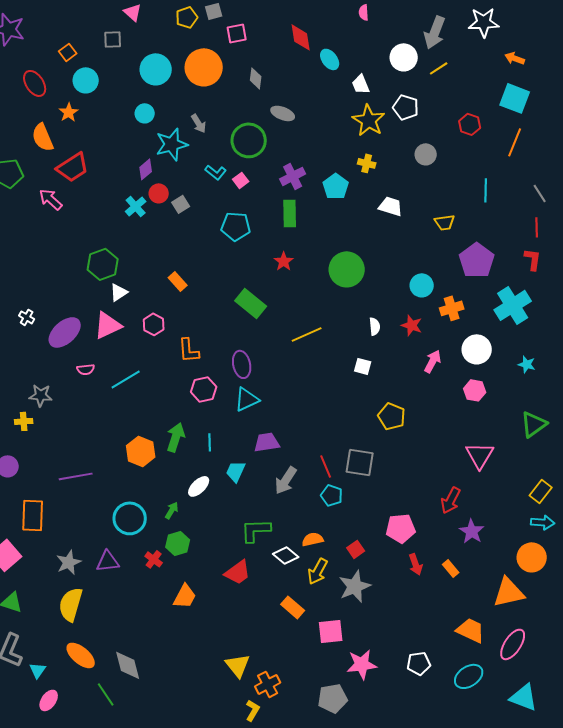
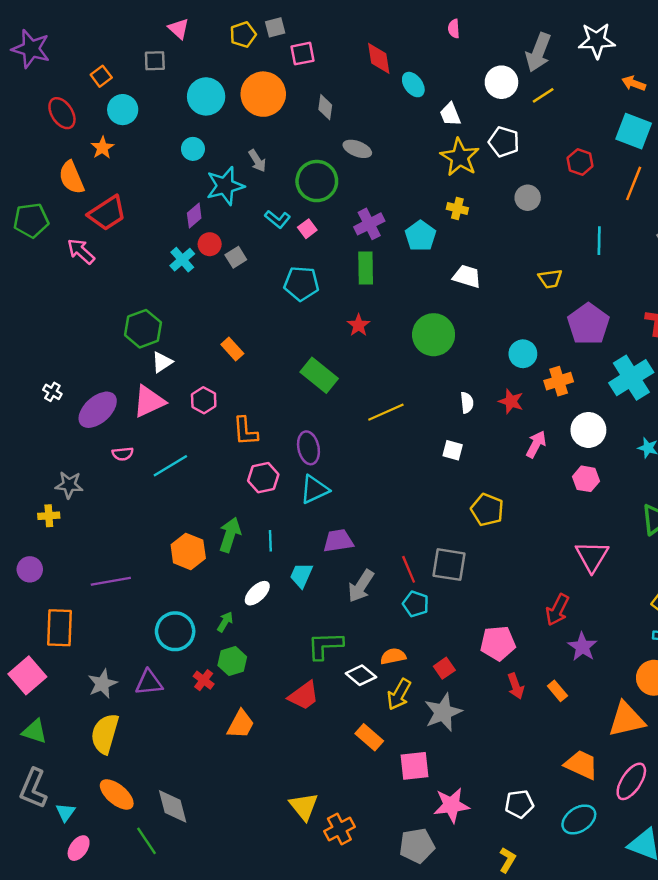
white trapezoid: (391, 206) -> (467, 276), moved
yellow L-shape: (253, 710) -> (507, 860), moved

